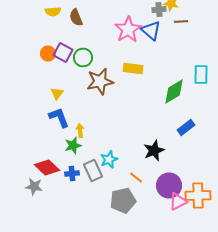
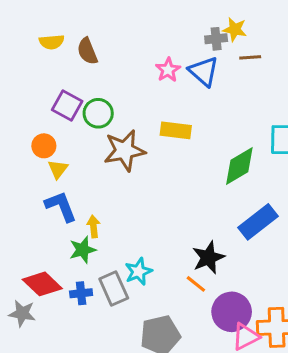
pink star: (128, 30) -> (168, 70), size x0.6
orange circle: (48, 54) -> (44, 146), moved
blue rectangle: (186, 128) -> (258, 222), size x1.4
orange line: (136, 178) -> (196, 284), moved

